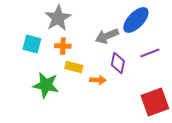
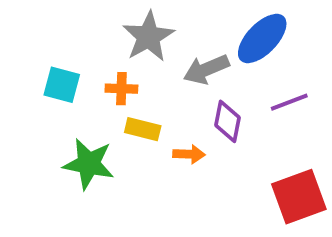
gray star: (58, 18) -> (148, 37), moved

